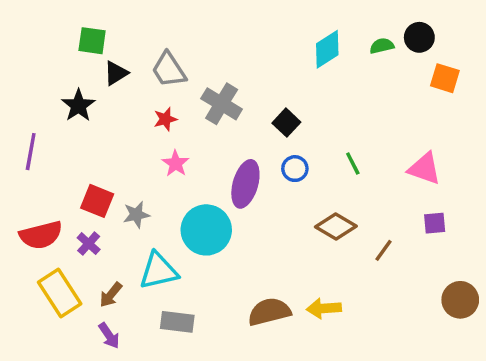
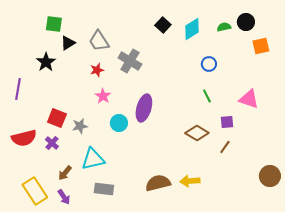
orange square: (445, 78) -> (261, 46), turned -30
black square: (286, 123) -> (163, 25), moved
blue circle: (295, 169) -> (209, 64), moved
purple square: (435, 223) -> (227, 122), moved
cyan circle: (206, 230) -> (119, 123), moved, size x0.6
yellow rectangle: (60, 293) -> (35, 191), moved

